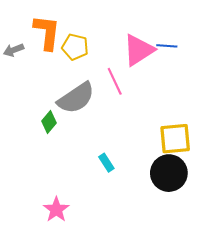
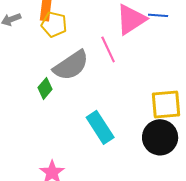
yellow pentagon: (75, 47) -> (54, 24), moved
cyan rectangle: (106, 163) -> (100, 127), size x1.8

